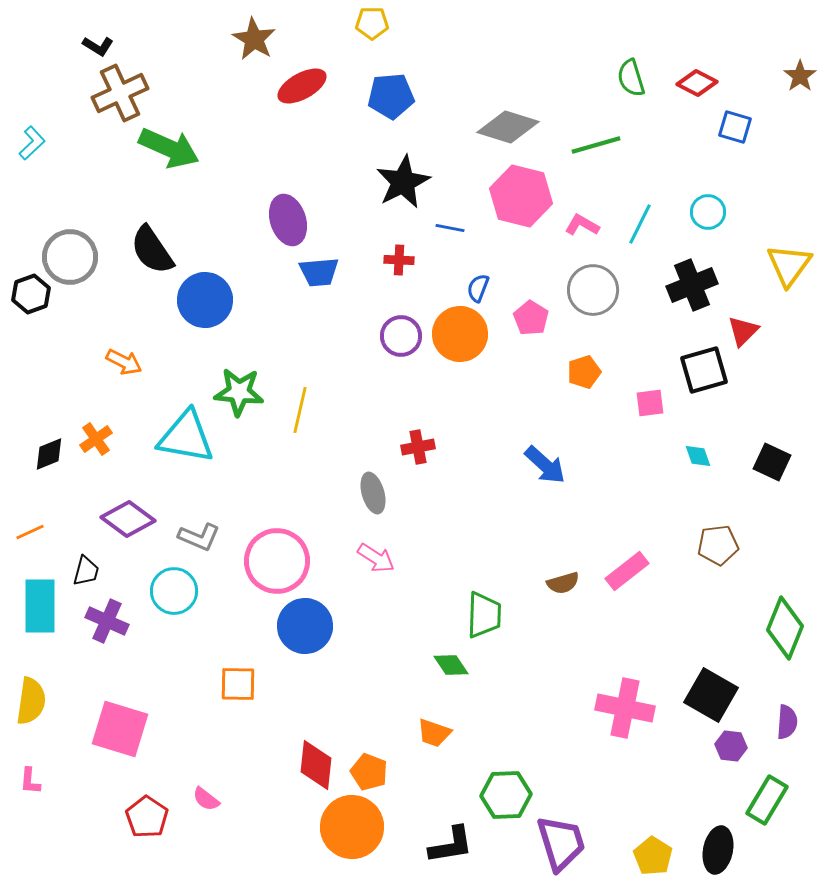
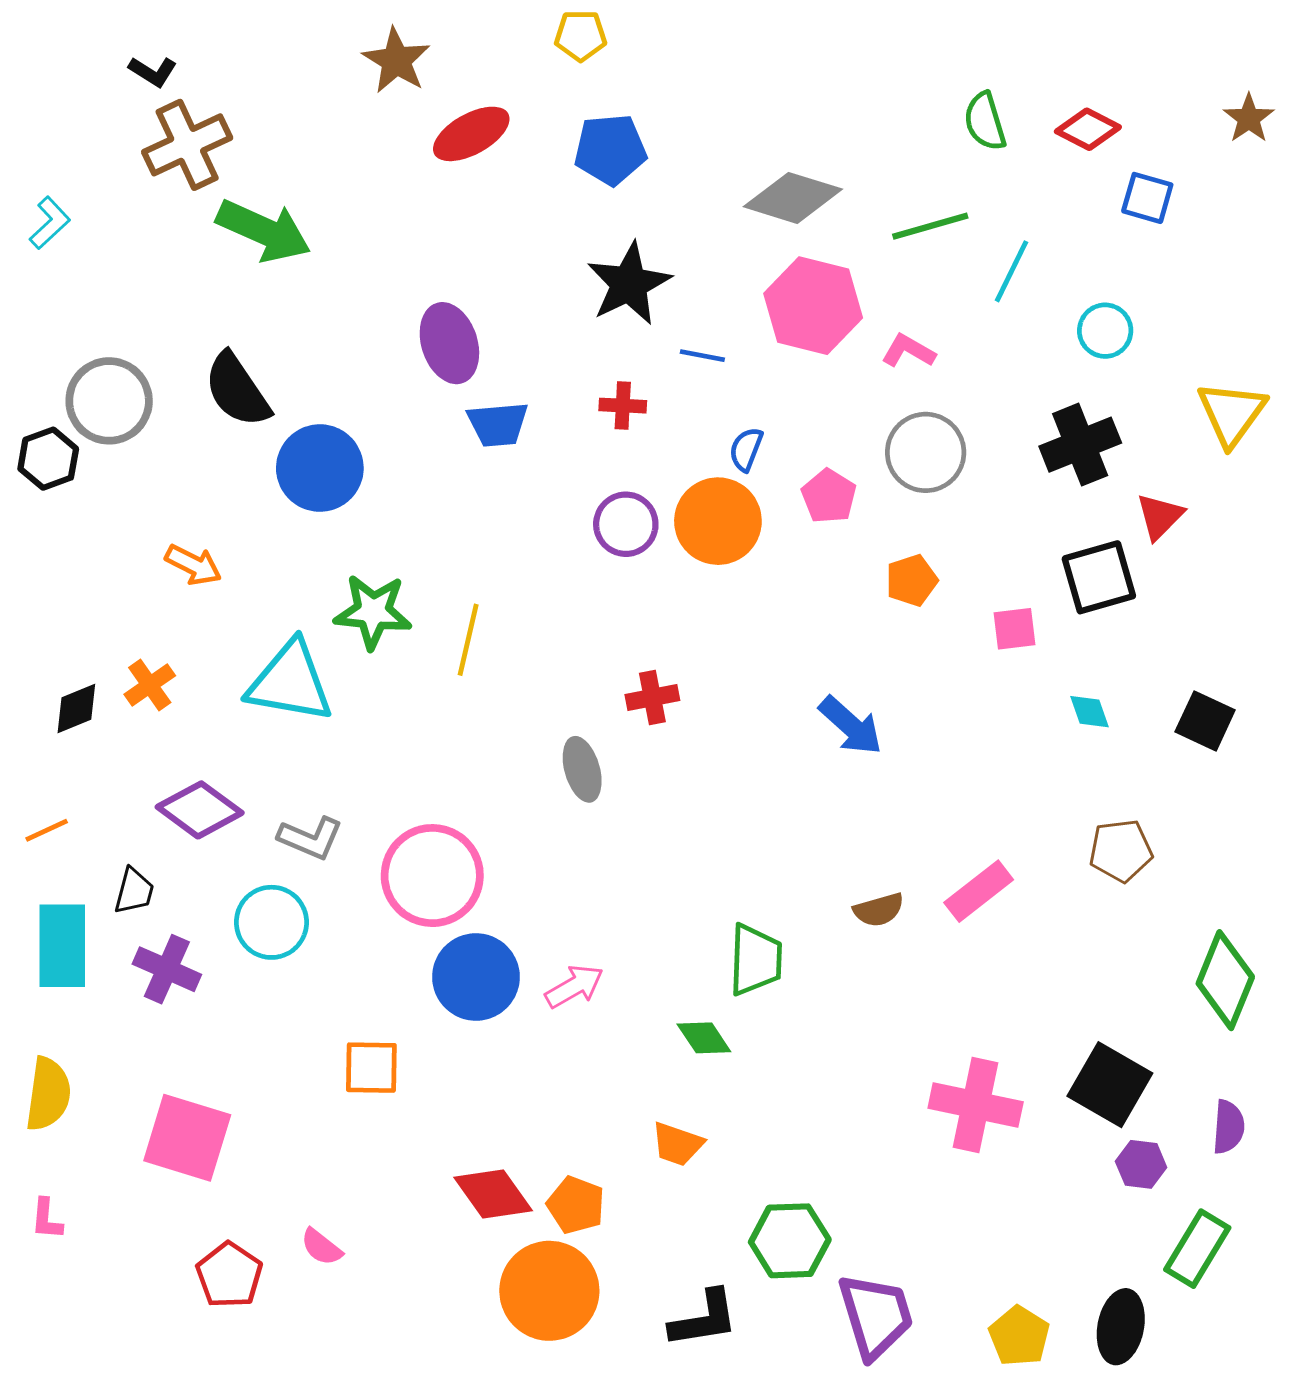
cyan line: (640, 224) -> (1011, 271), moved
pink arrow: (376, 558) -> (574, 986), moved, turned -63
red diamond: (316, 765) -> (493, 1194), turned -42

